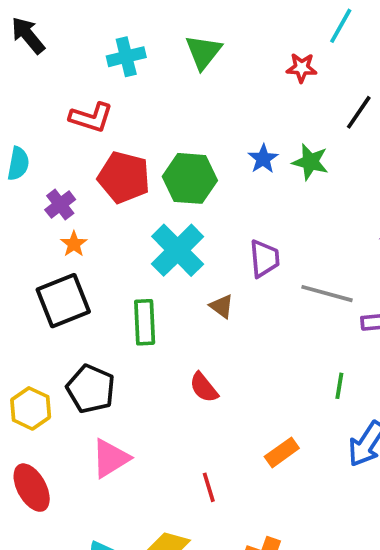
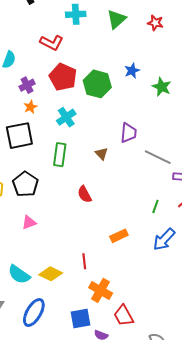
red star: (302, 68) -> (155, 23), moved
blue star: (263, 159) -> (132, 71), moved
cyan cross: (178, 250) -> (66, 117), moved, size x0.7
pink triangle: (110, 458) -> (29, 222), size x0.7
red line: (209, 487) -> (84, 261), moved

